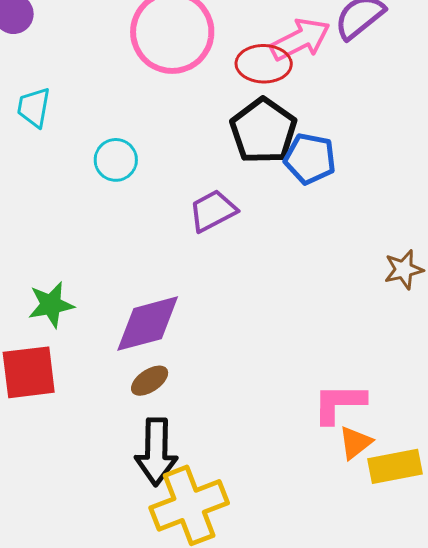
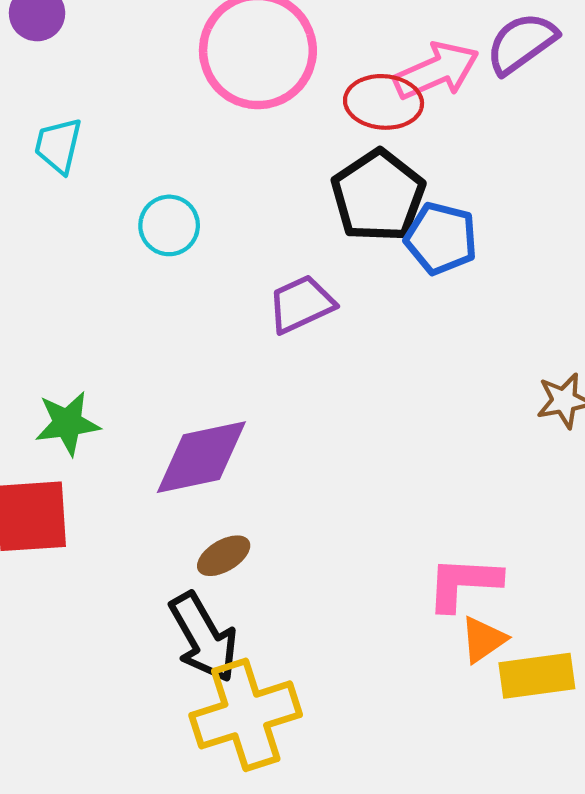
brown ellipse: (150, 381) -> (224, 556), moved
black arrow: (156, 452) -> (204, 637), turned -34

